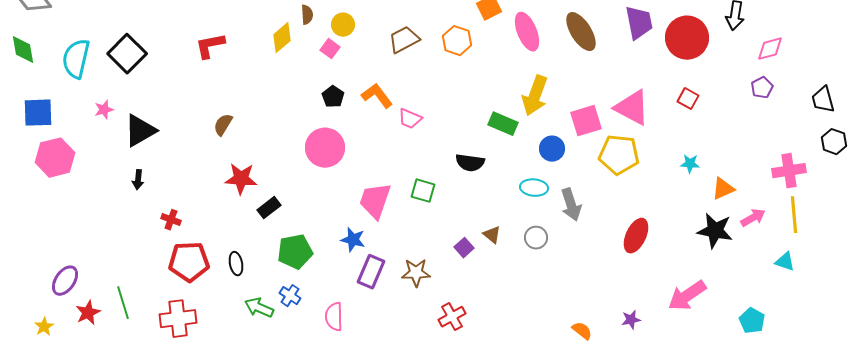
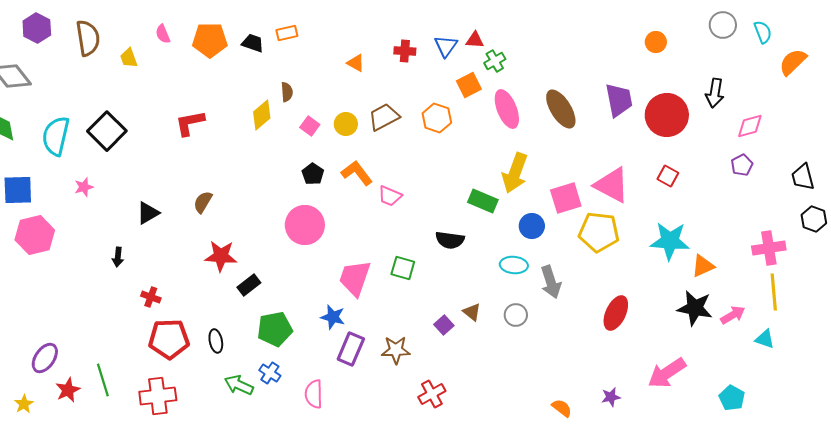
yellow circle: (343, 25) -> (346, 124), moved
black triangle: (140, 131) -> (148, 213), moved, size x0.7
cyan star: (690, 164) -> (670, 241), size x2.0
pink arrow: (753, 218) -> (733, 315), moved

